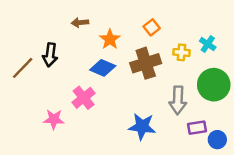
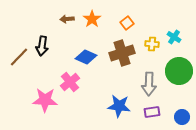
orange star: (110, 39) -> (92, 19), moved
pink star: (54, 119) -> (45, 100), size x1.4
purple rectangle: (197, 128) -> (152, 112), moved

